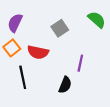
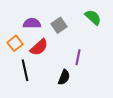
purple semicircle: (15, 23) -> (32, 23), moved, turned 66
red semicircle: (38, 52) -> (39, 47), turned -54

